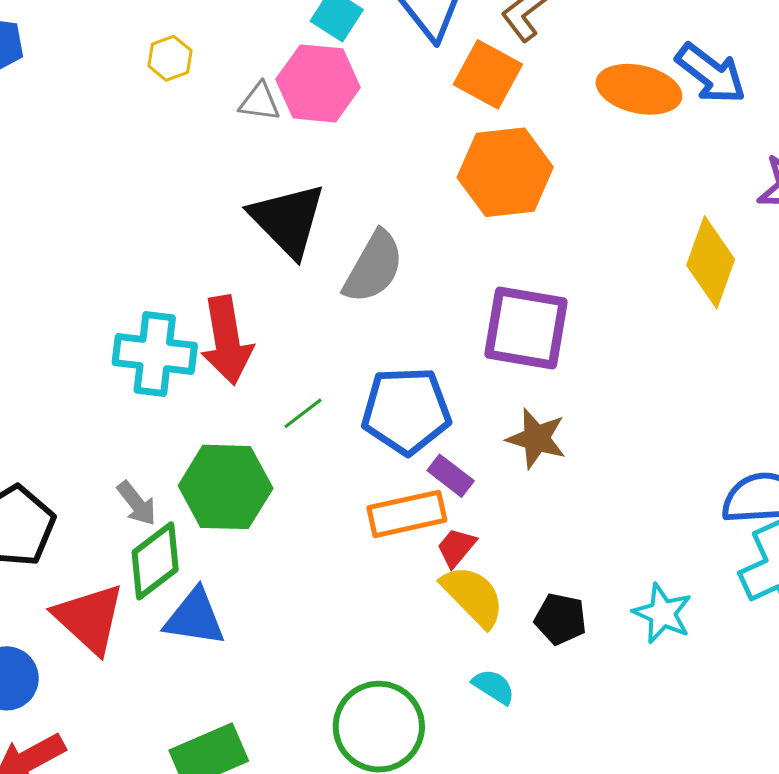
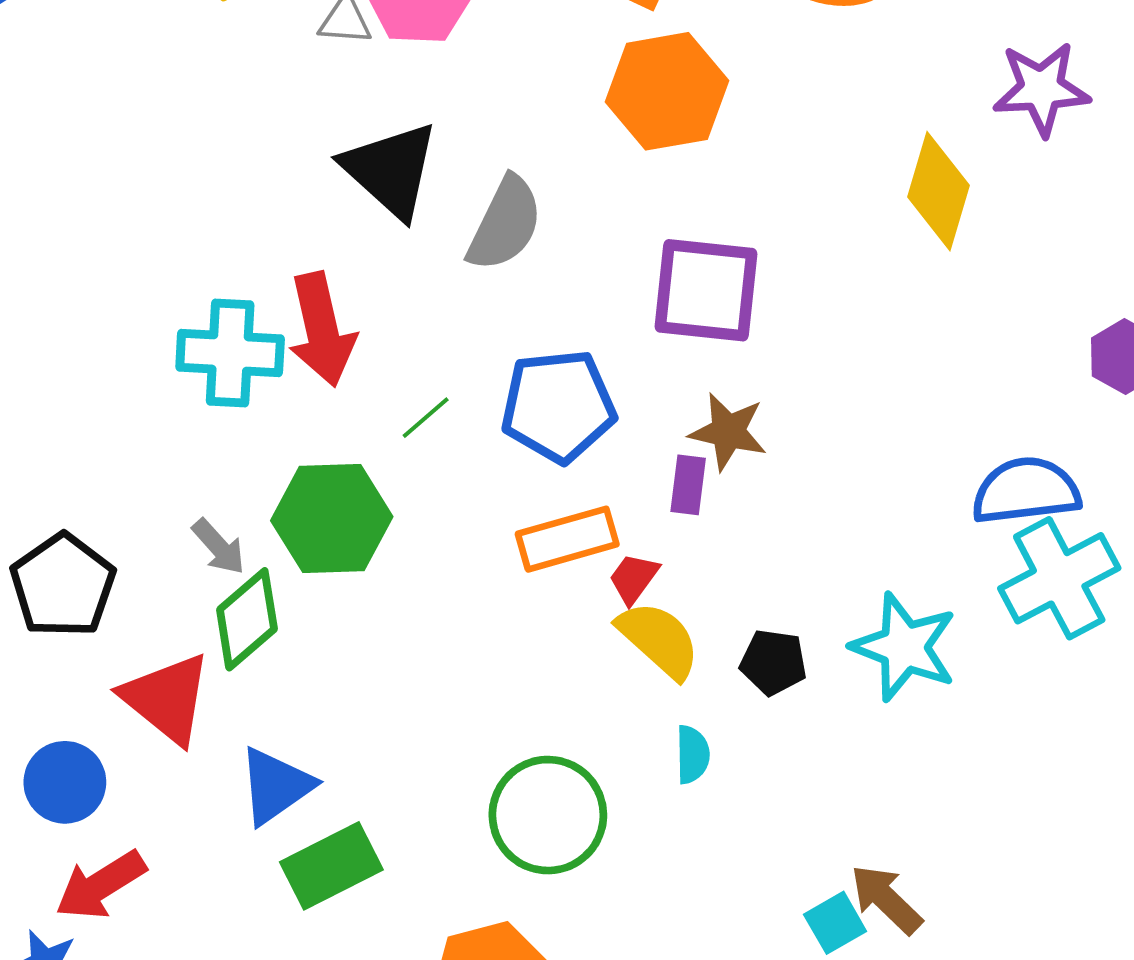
purple rectangle: (451, 476) -> (688, 485), moved, turned 63
cyan star: (662, 613) -> (904, 647), size x1.4
blue triangle: (195, 617) -> (276, 786), moved, turned -40
cyan semicircle: (494, 687) -> (693, 755), turned 60

